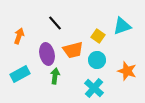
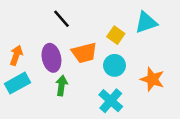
orange arrow: (19, 36) -> (16, 55), moved

